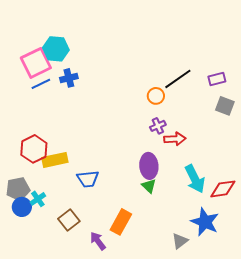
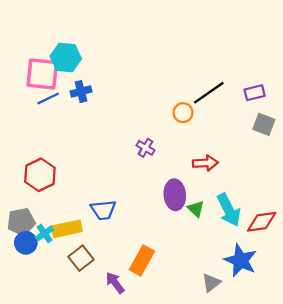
pink square: (36, 63) -> (42, 74), turned 32
purple cross: (158, 126) -> (145, 148), moved, turned -35
yellow rectangle: (55, 160) -> (67, 229), moved
green triangle: (149, 186) -> (196, 209), moved

